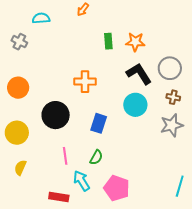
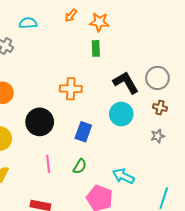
orange star: (135, 42) -> (99, 22), moved
gray star: (172, 125) -> (158, 136), size x0.6
cyan arrow: (82, 181) -> (123, 176), moved, turned -35

